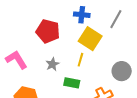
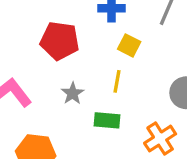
yellow square: (90, 39) -> (129, 45), size x0.6

